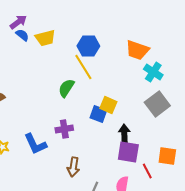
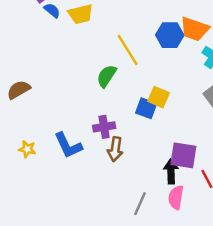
blue hexagon: (88, 46) -> (170, 35), moved
black arrow: (124, 134) -> (171, 171), moved
brown arrow: (73, 167) -> (115, 149), moved

